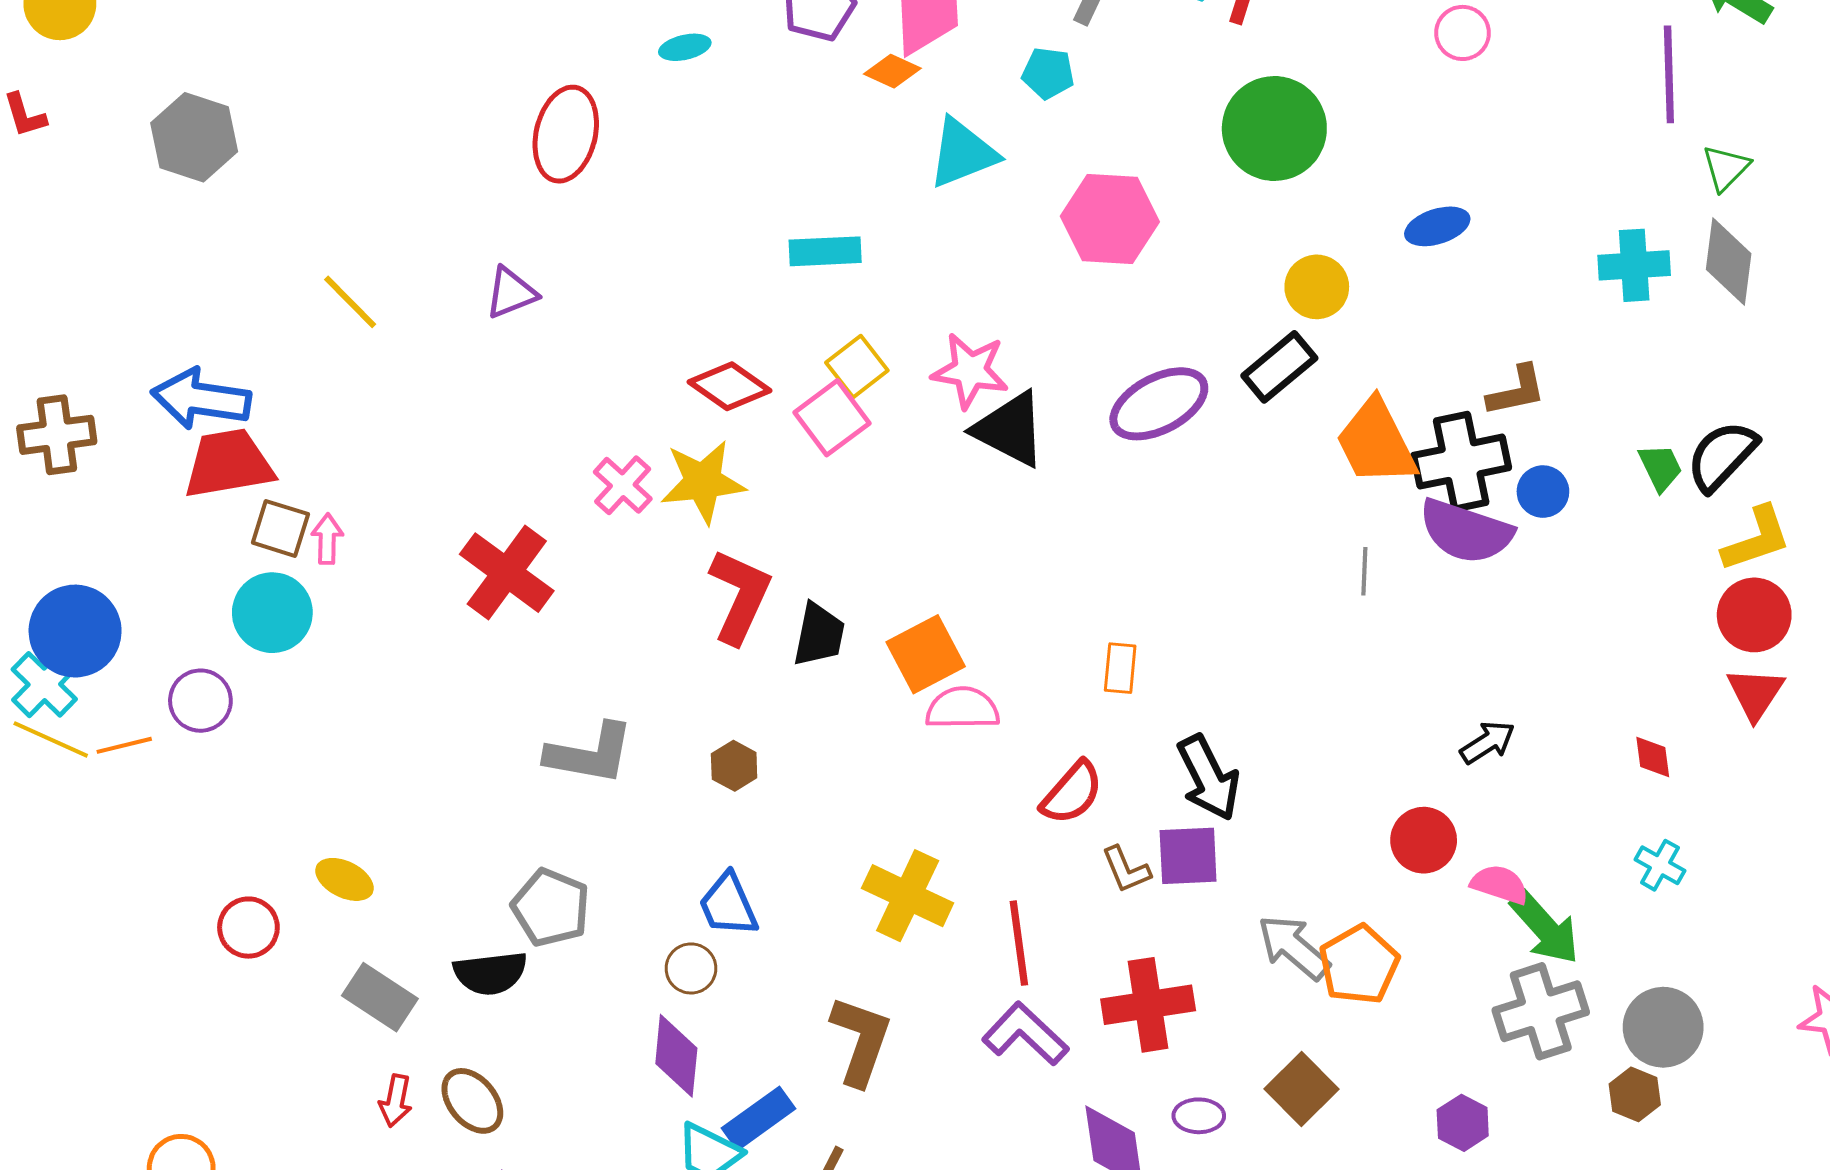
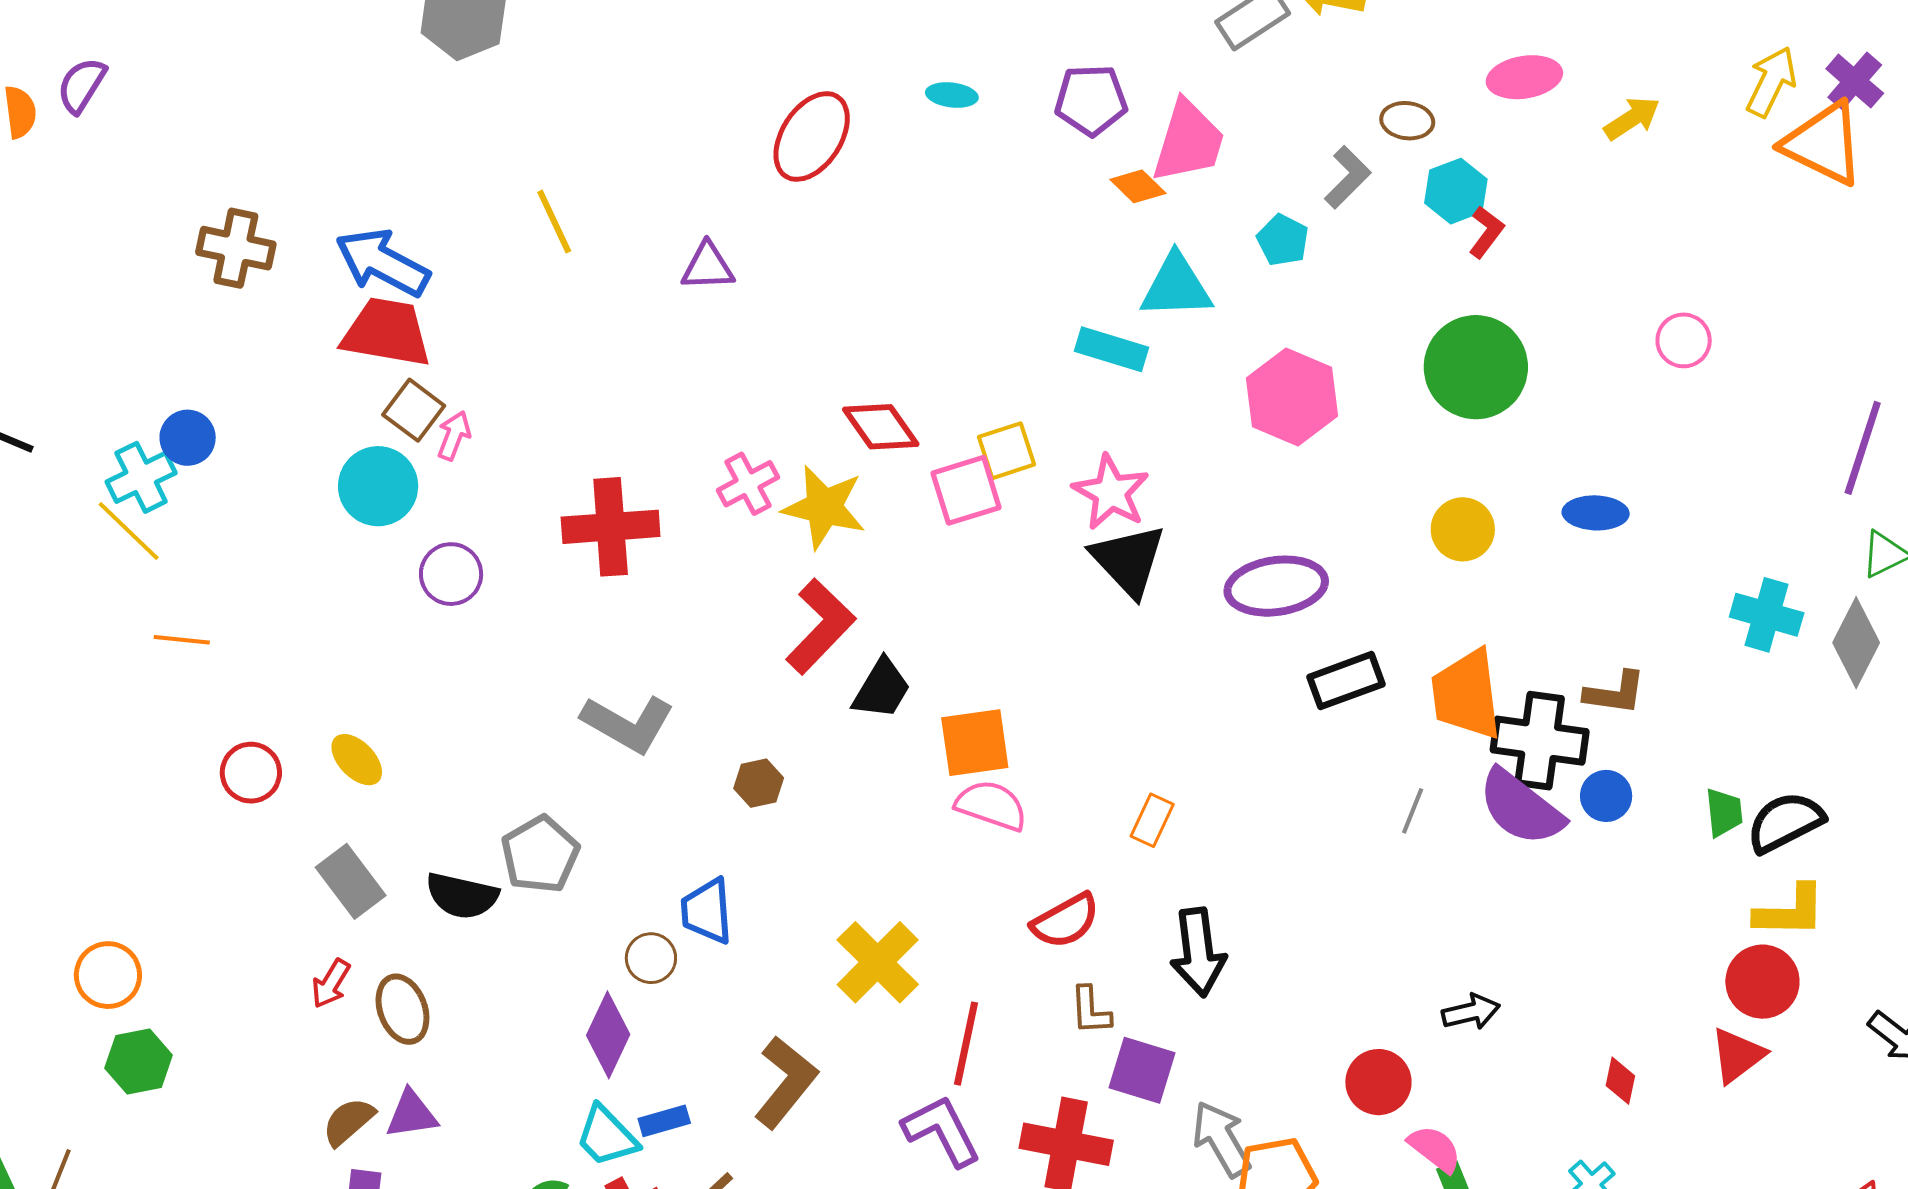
cyan rectangle: (825, 251) -> (1111, 349), moved
black rectangle: (1279, 367) -> (1346, 681), moved
red cross: (507, 573) -> (611, 527), turned 30
blue circle: (75, 631) -> (188, 438), size x0.6
purple circle: (200, 701) -> (451, 574), moved
orange line: (124, 745) -> (182, 640), moved
purple square: (1188, 856) -> (1142, 1070), moved
blue rectangle: (759, 1118) -> (664, 1121), size x0.7

